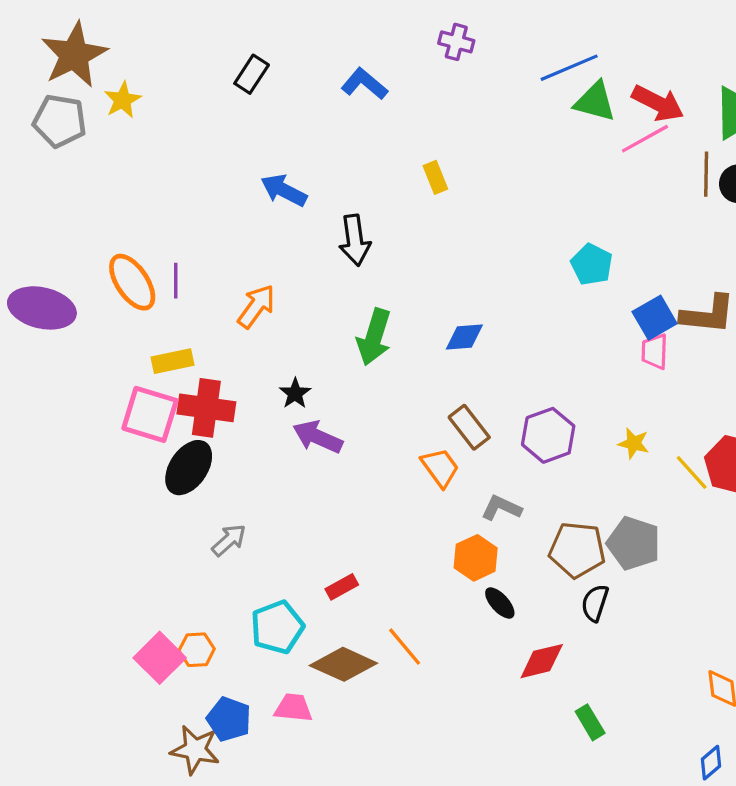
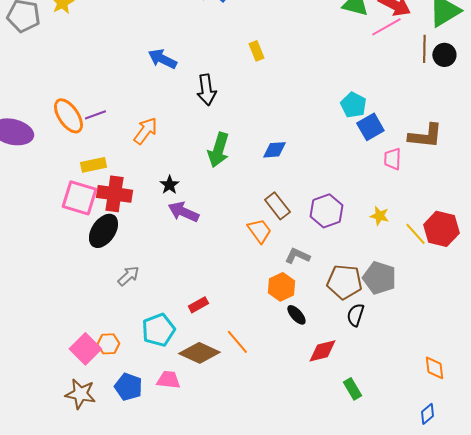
purple line: (176, 281) -> (95, 115), turned 70
blue square: (655, 318) -> (370, 127), moved
brown star: (195, 750) -> (80, 394), moved

